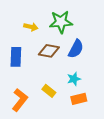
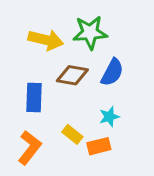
yellow arrow: (31, 27) -> (46, 40), size x1.6
blue rectangle: (16, 57) -> (34, 97), moved
orange rectangle: (79, 99) -> (99, 146), moved

